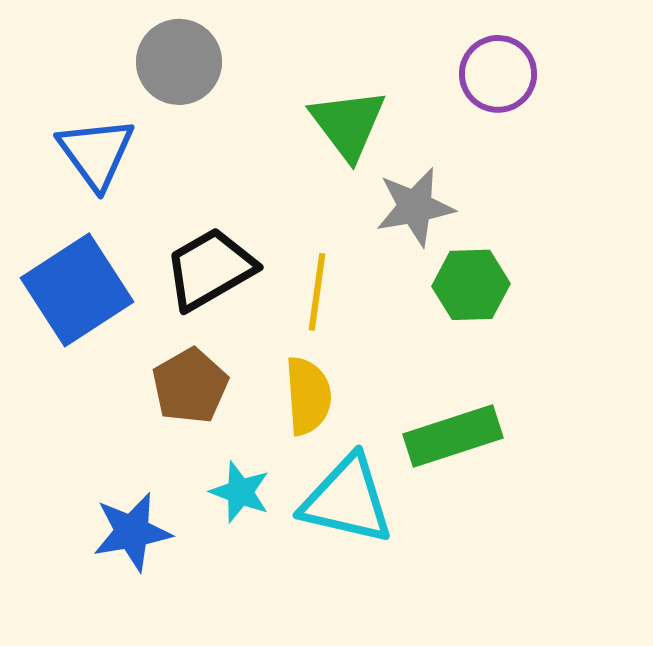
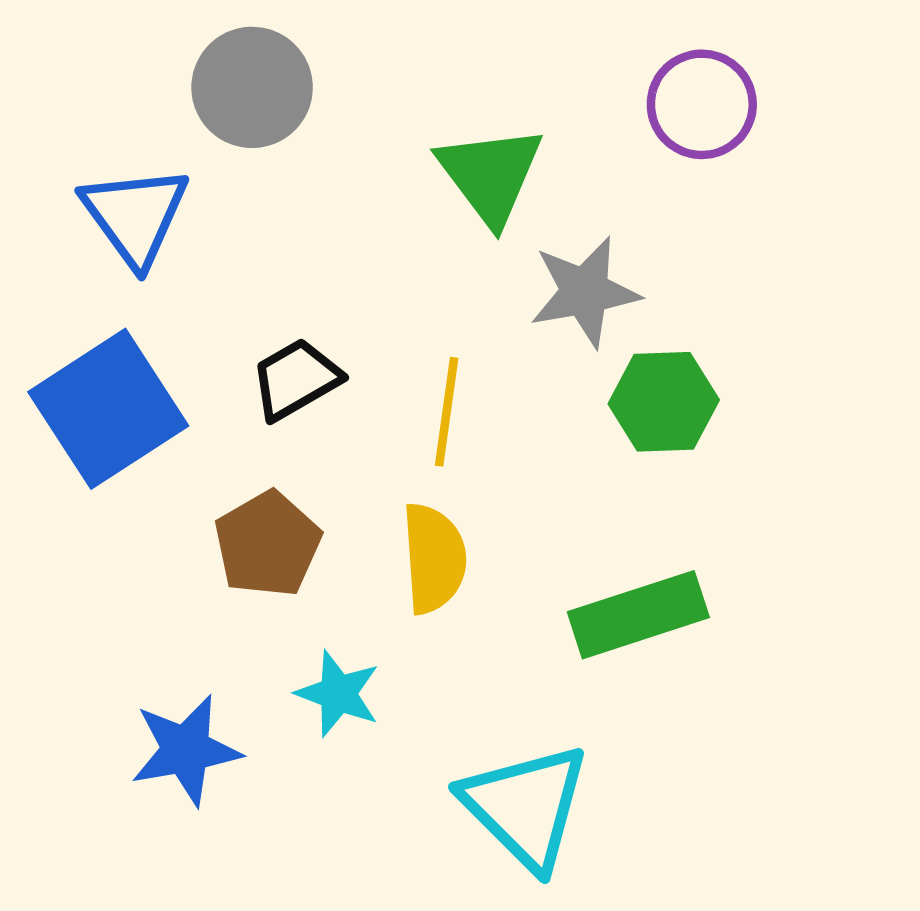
black trapezoid: (210, 269) -> (296, 379), size x0.7
cyan triangle: (347, 500) -> (526, 806), moved, turned 32

